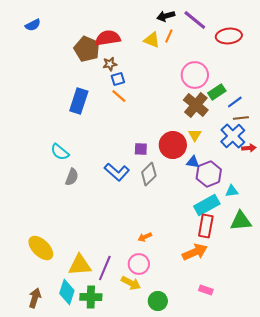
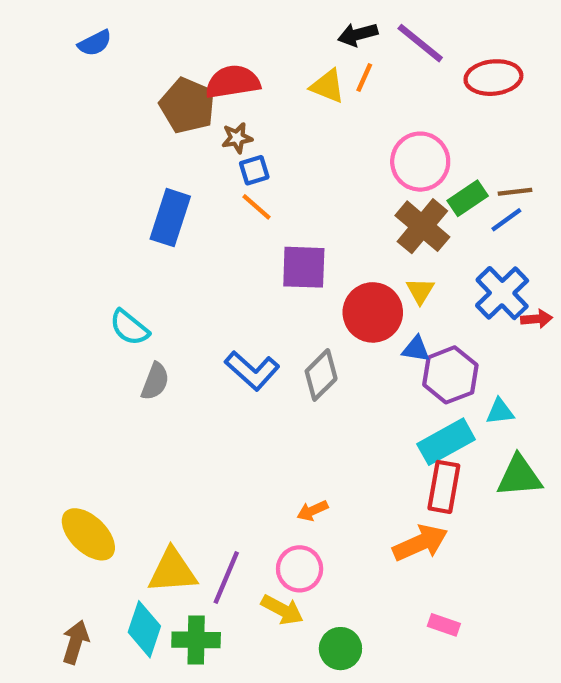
blue semicircle: (33, 25) -> (95, 43), moved
brown line: (241, 118) -> (515, 192), moved
purple square: (141, 149) -> (304, 267), moved, size x1.6

